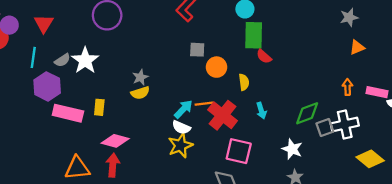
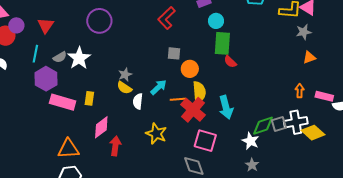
yellow semicircle: (244, 82) -> (199, 92), moved, size x1.5
yellow semicircle: (140, 93) -> (124, 88), turned 49
cyan arrow: (183, 109) -> (159, 87), moved
cyan arrow: (261, 111) -> (226, 107), size x1.6
green diamond: (307, 113) -> (263, 126), moved
white semicircle: (181, 127) -> (138, 101), moved, turned 70
pink diamond: (115, 141) -> (101, 127), turned -55
yellow star: (180, 145) -> (156, 134), turned -30
yellow diamond: (370, 159) -> (313, 133), moved
red arrow: (113, 165) -> (115, 146), moved

